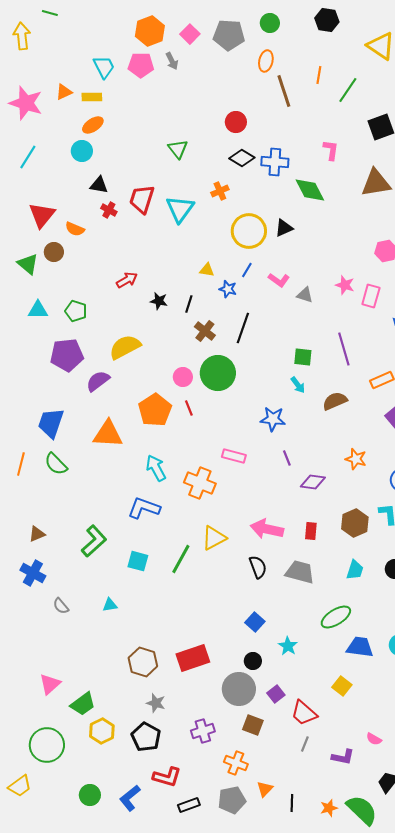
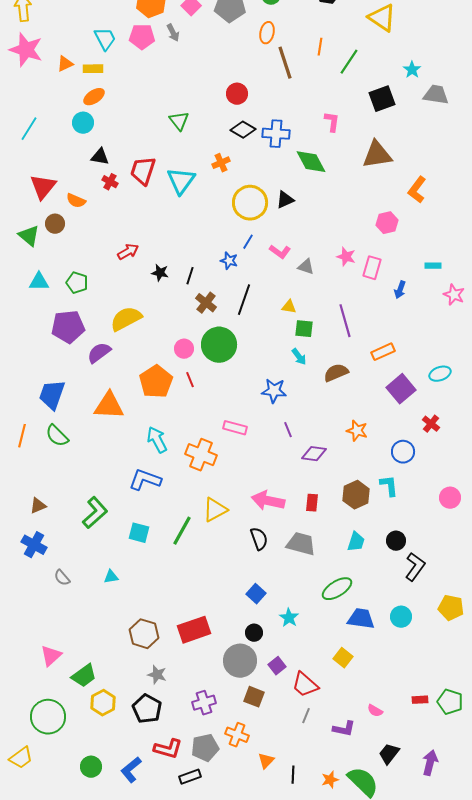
pink star: (26, 103) -> (26, 50), moved
yellow triangle: (207, 270) -> (289, 307), moved
gray pentagon: (232, 800) -> (205, 748), moved

